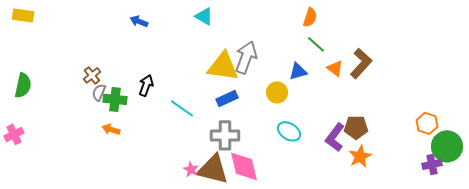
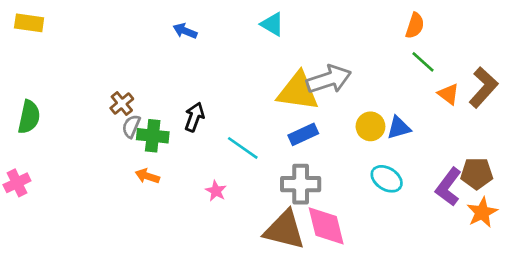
gray arrow: (246, 57) -> (329, 79), turned 52
blue triangle: (298, 71) -> (399, 128), moved
pink star: (191, 169) -> (216, 191), moved

